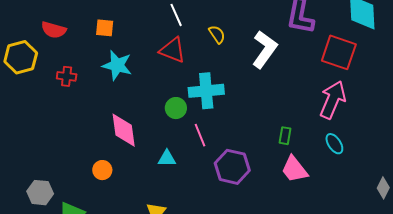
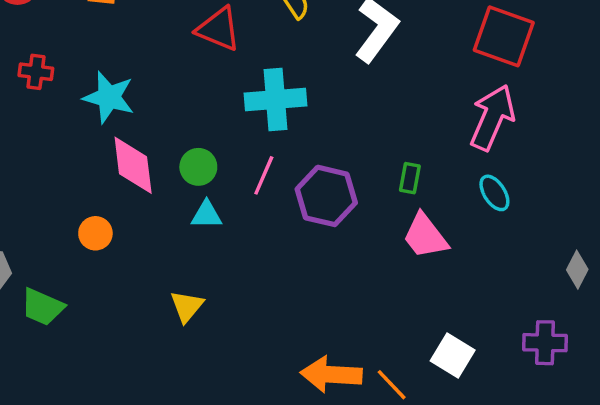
cyan star: (117, 65) -> (109, 97), moved
green circle: (176, 108) -> (198, 167), moved
pink line: (200, 135) -> (264, 175), turned 45
purple hexagon: (232, 167) -> (326, 196), moved

